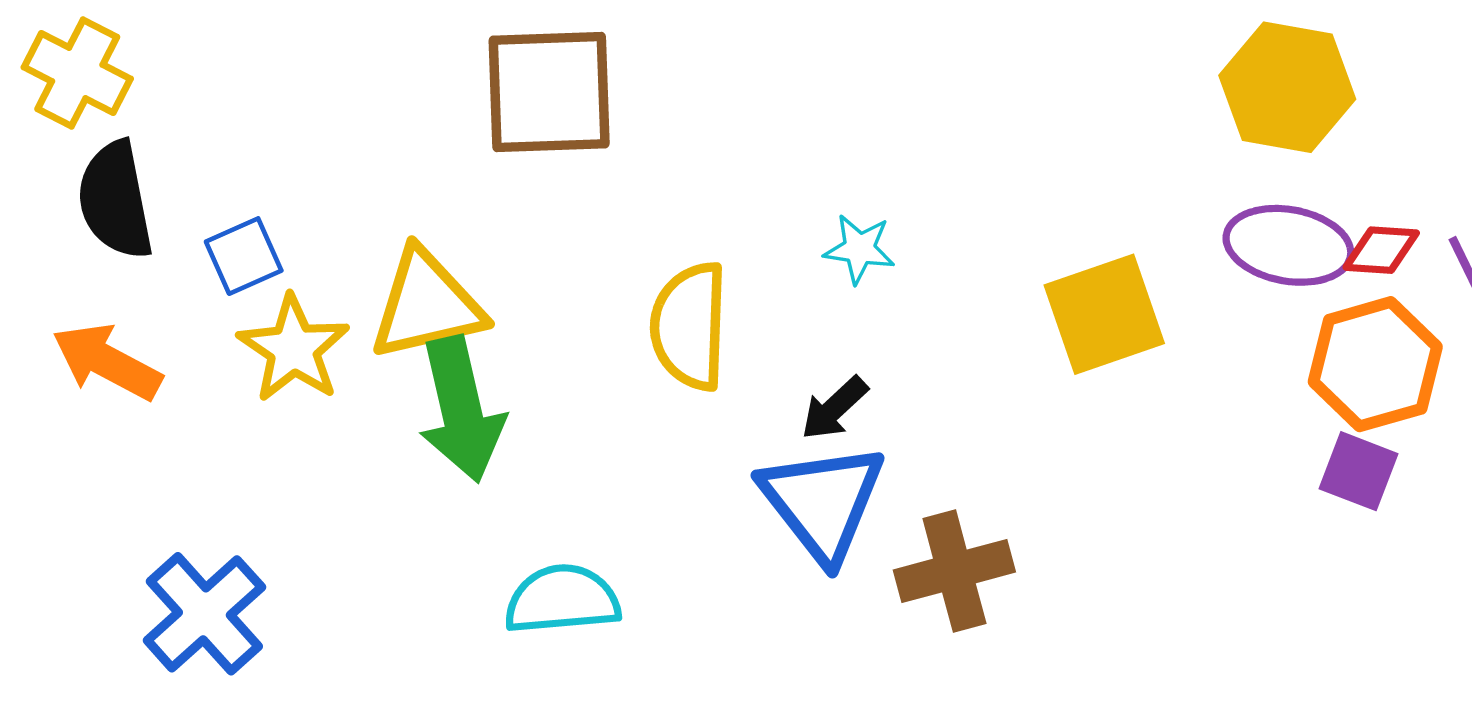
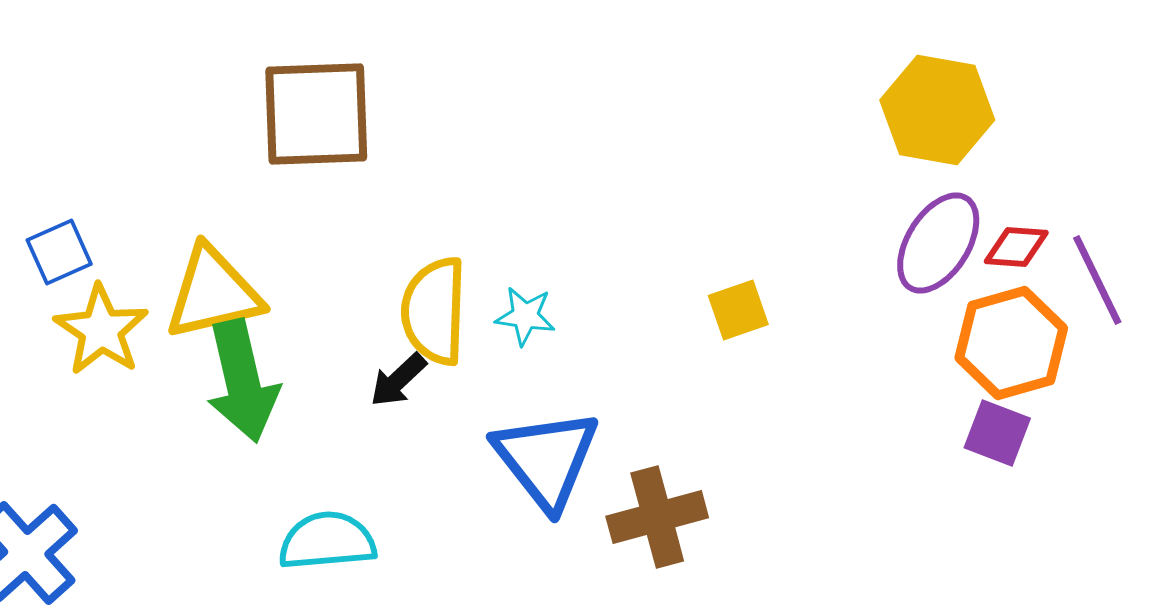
purple ellipse: (1288, 245) -> (938, 243), turned -68
cyan star: (859, 249) -> (525, 316), moved
yellow square: (1104, 314) -> (738, 310), moved, size x0.6
black arrow: (834, 408) -> (398, 380), moved

